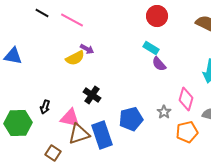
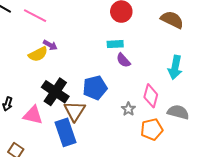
cyan rectangle: (151, 48) -> (115, 44), turned -35
black cross: (92, 95) -> (55, 92), size x1.5
blue pentagon: (131, 119) -> (95, 88), moved
brown triangle: (79, 134) -> (75, 111), moved, turned -40

